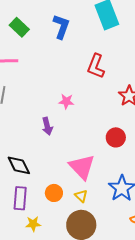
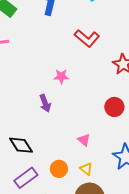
red L-shape: (96, 66) -> (87, 38), turned -65
pink triangle: (82, 167) -> (84, 140), size x0.5
purple rectangle: (20, 198) -> (26, 178), turned 55

